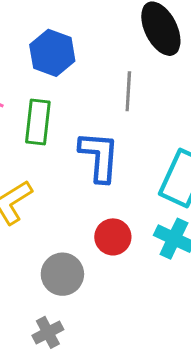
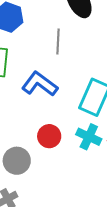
blue L-shape: (99, 156) -> (40, 84), turned -57

